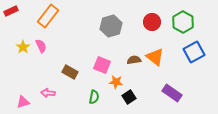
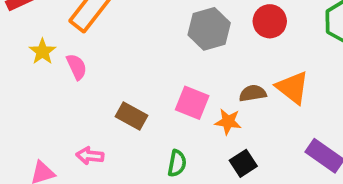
red circle: (152, 22) -> (270, 21), moved
yellow star: (23, 47) -> (42, 52), moved
orange star: (116, 82) -> (228, 122), moved

